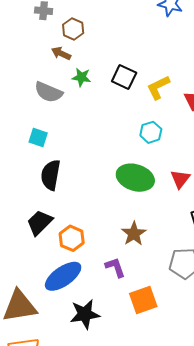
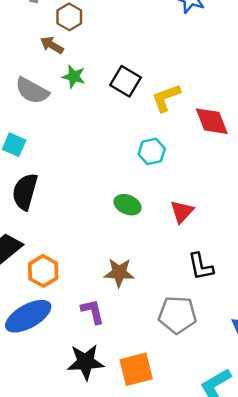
green ellipse: (135, 178) -> (127, 205), size x0.6
brown star: (134, 234) -> (119, 273), turned 30
orange square: (143, 300) -> (136, 369), moved
black star: (85, 314) -> (85, 362), moved

